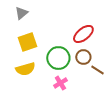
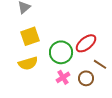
red ellipse: (83, 34) -> (86, 43), moved
brown circle: (83, 57) -> (86, 78), moved

